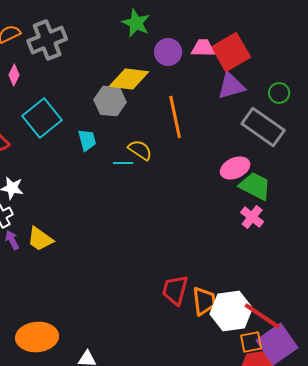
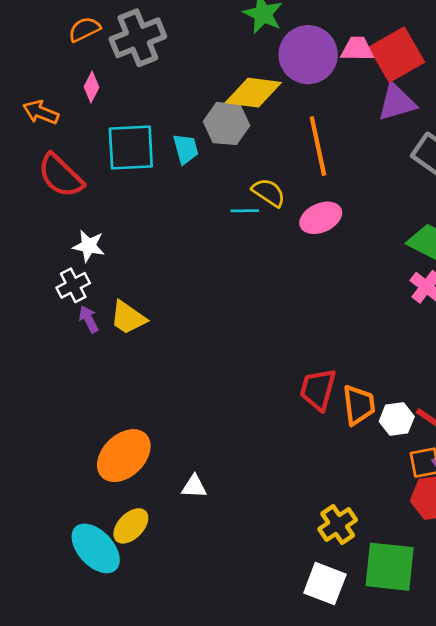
purple circle: (168, 52) -> (308, 55), size x1.5
cyan square: (42, 118) -> (131, 147), turned 36
cyan trapezoid: (87, 140) -> (186, 149), moved
pink ellipse: (235, 168) -> (321, 218), moved
white hexagon: (231, 311) -> (397, 419), size x0.6
orange ellipse: (37, 337) -> (124, 456), turned -39

